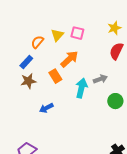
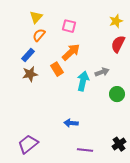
pink square: (77, 33) -> (69, 26), moved
yellow triangle: (57, 35) -> (36, 17), moved
blue arrow: (46, 108) -> (71, 123), moved, turned 32

